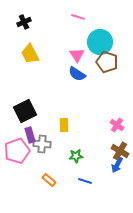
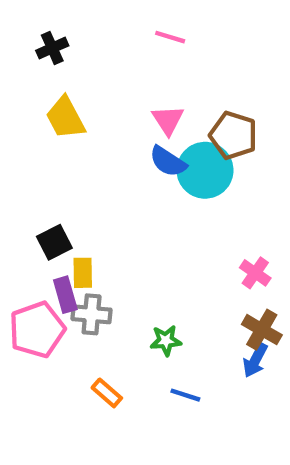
cyan circle: (100, 42) -> (205, 170), moved
black square: (25, 111) -> (54, 242), size x0.7
yellow rectangle: (64, 125) -> (83, 273), moved

